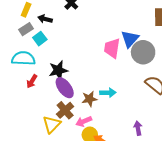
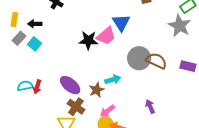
pink trapezoid: (112, 48) -> (106, 36), turned -125
gray circle: (143, 52) -> (139, 58), moved
cyan semicircle: (23, 58) -> (25, 86), moved, size x0.7
black star: (58, 70) -> (88, 40), moved, turned 30
pink arrow: (84, 121) -> (107, 111), moved

